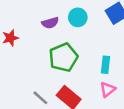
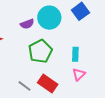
cyan circle: (78, 17) -> (49, 18), size x1.5

